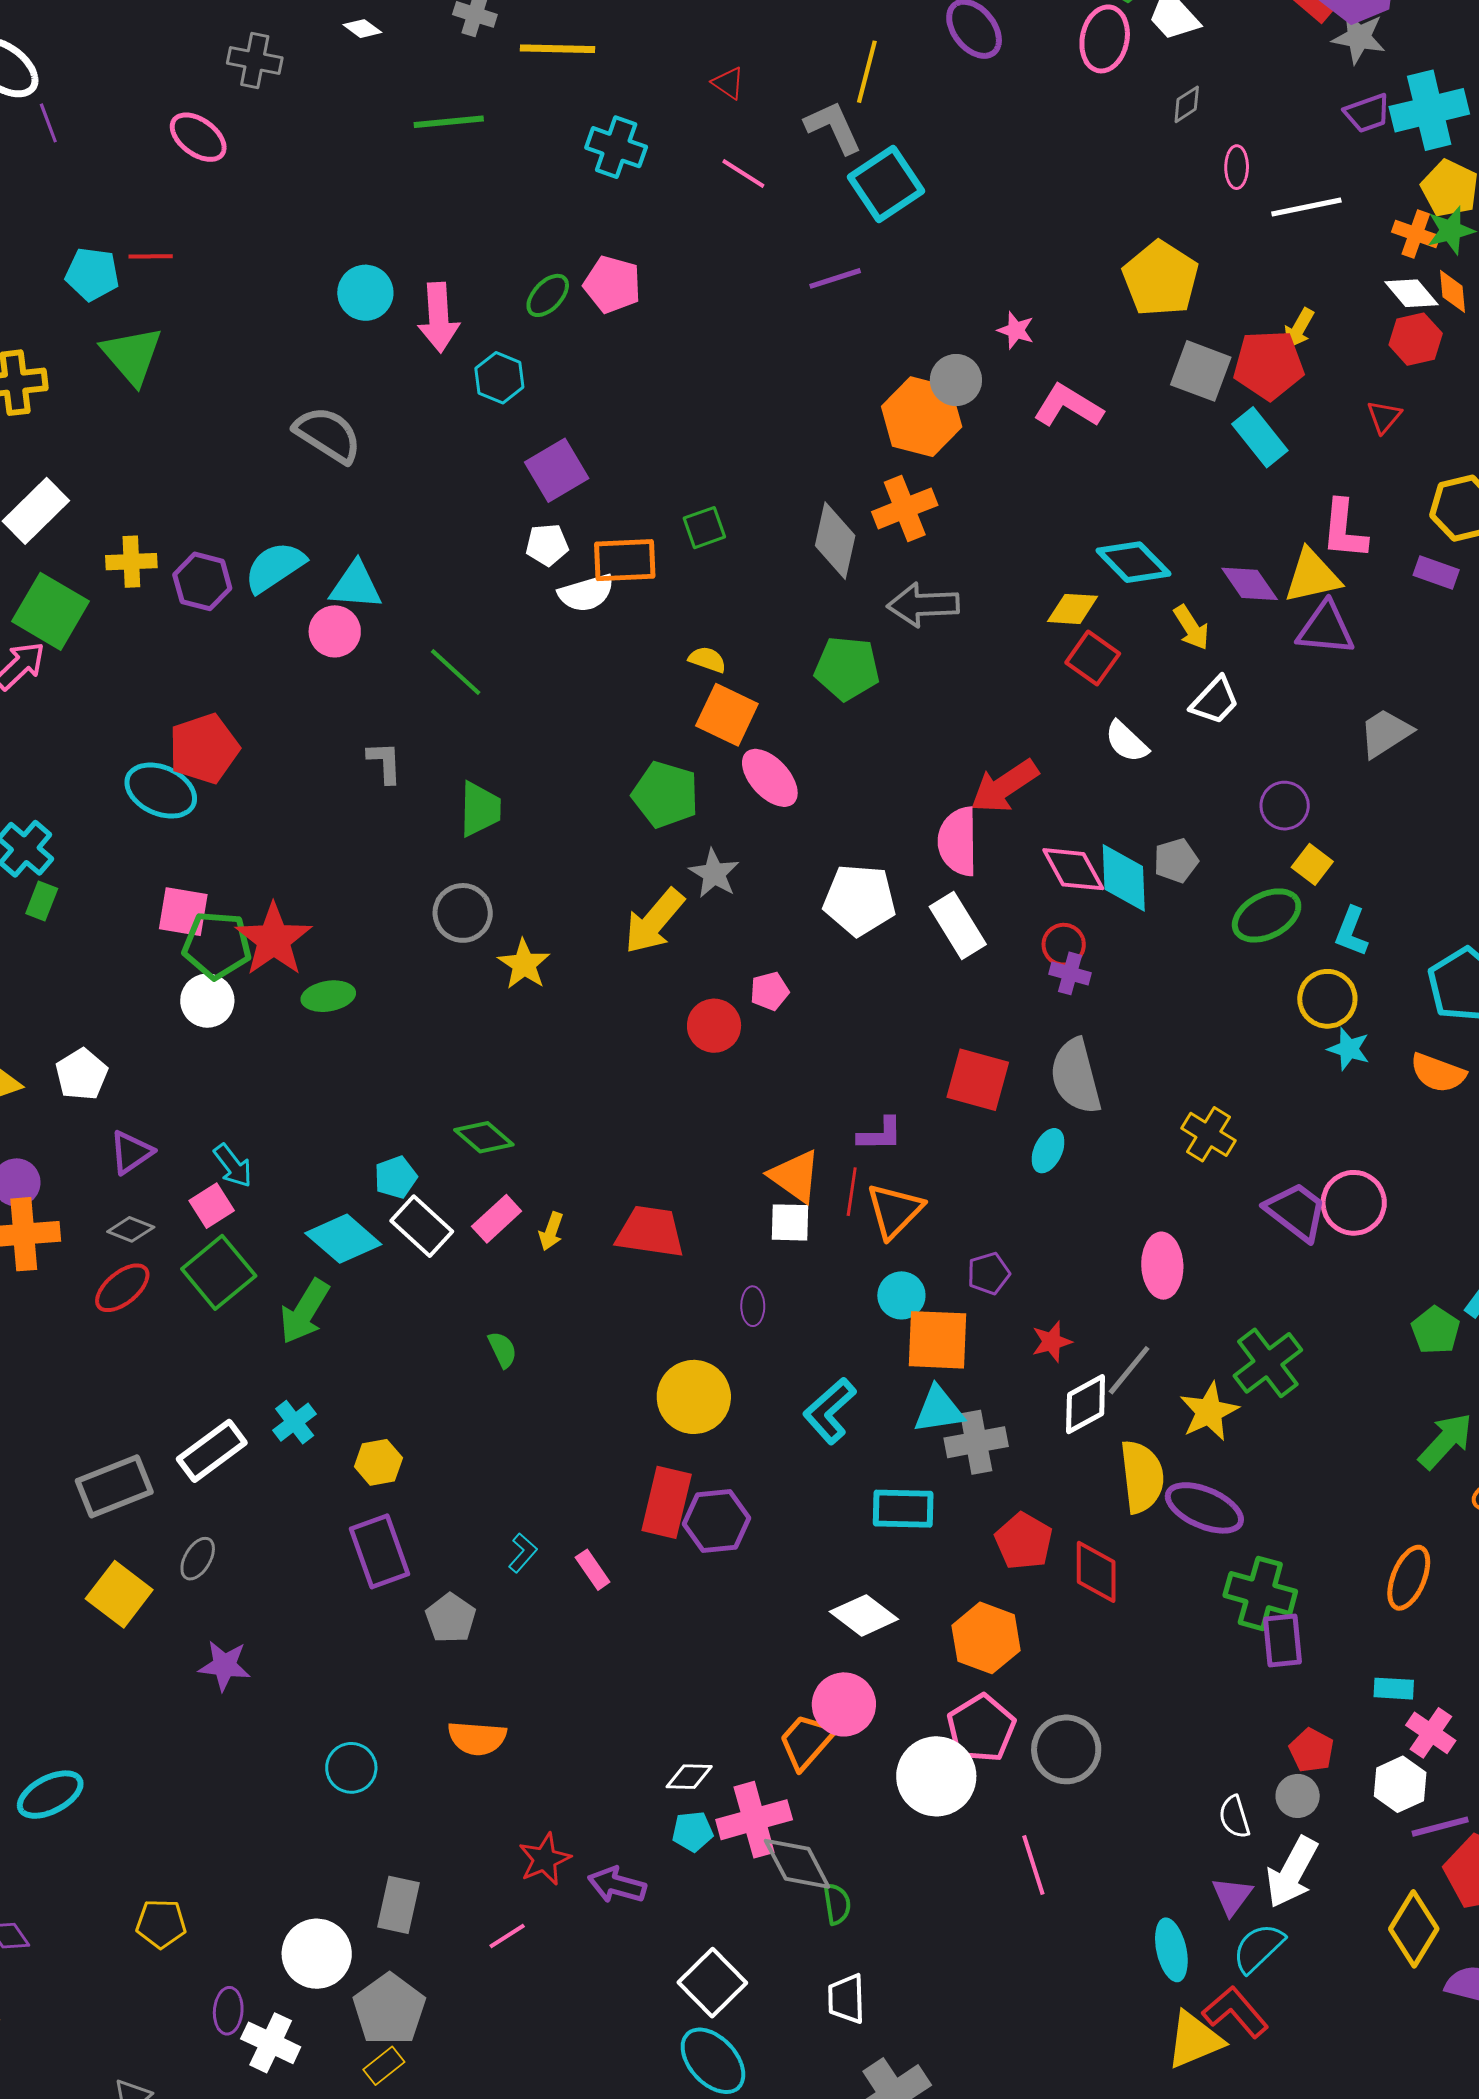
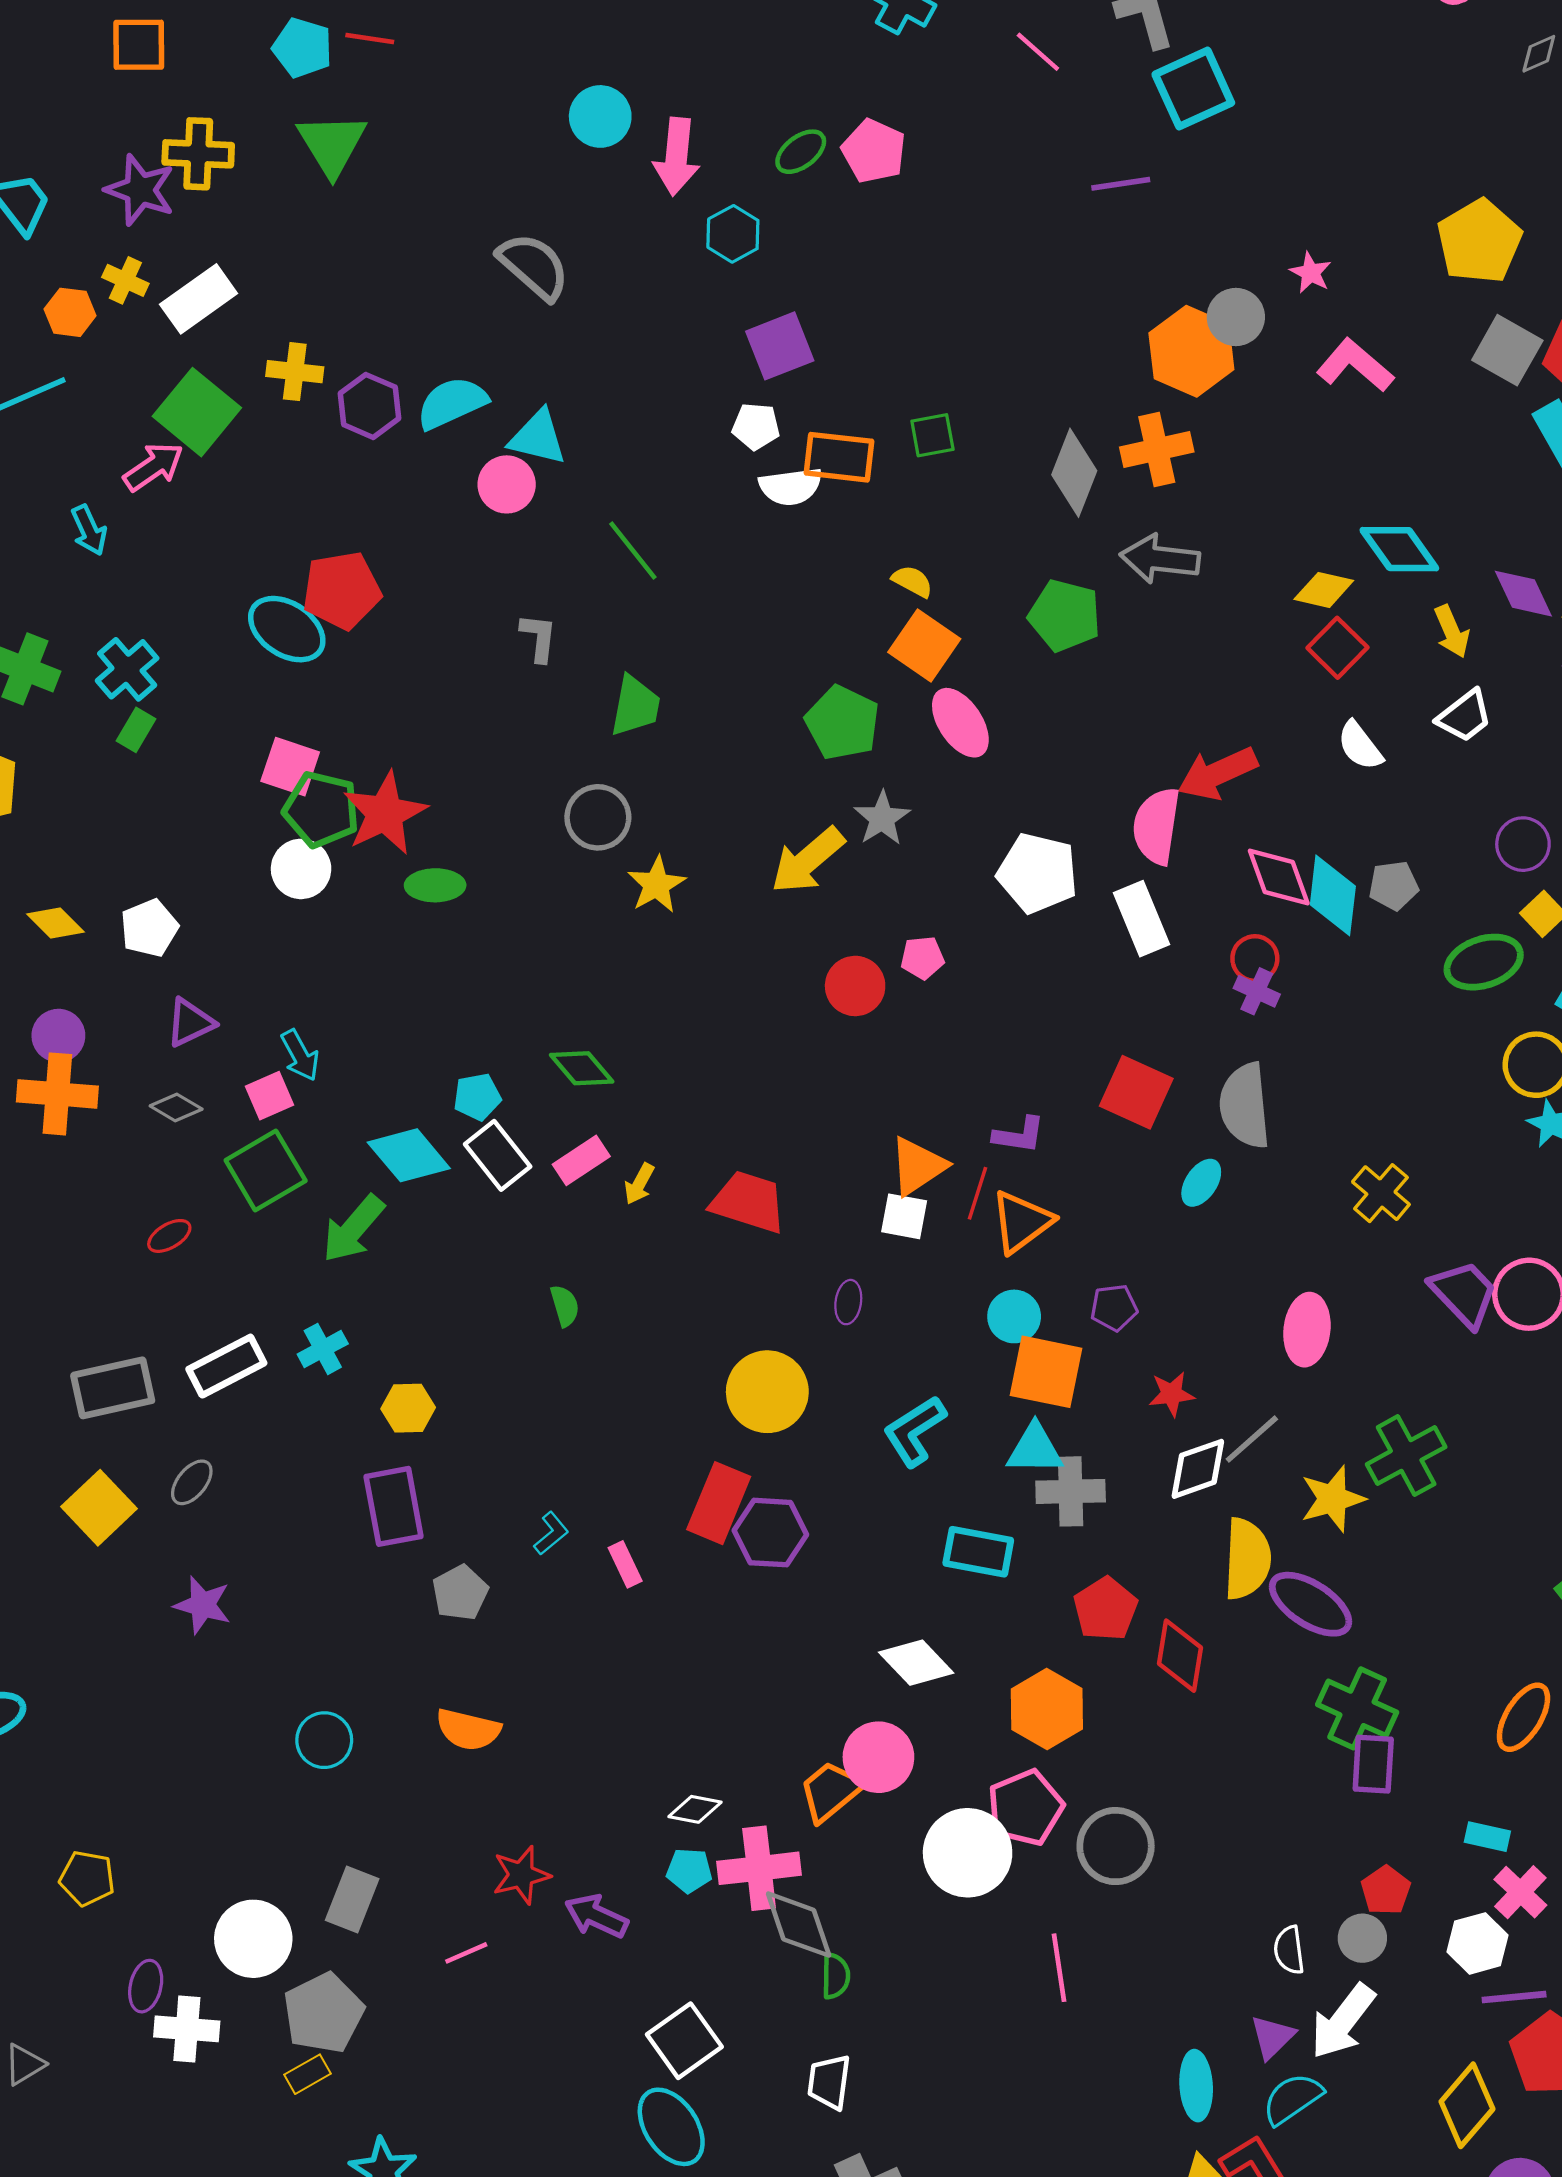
orange triangle: (795, 1176) -> (918, 1166), turned 42
red ellipse: (122, 1288) -> (169, 1236), moved, size x0.7
white cross: (271, 2043) -> (187, 2029), turned -30

